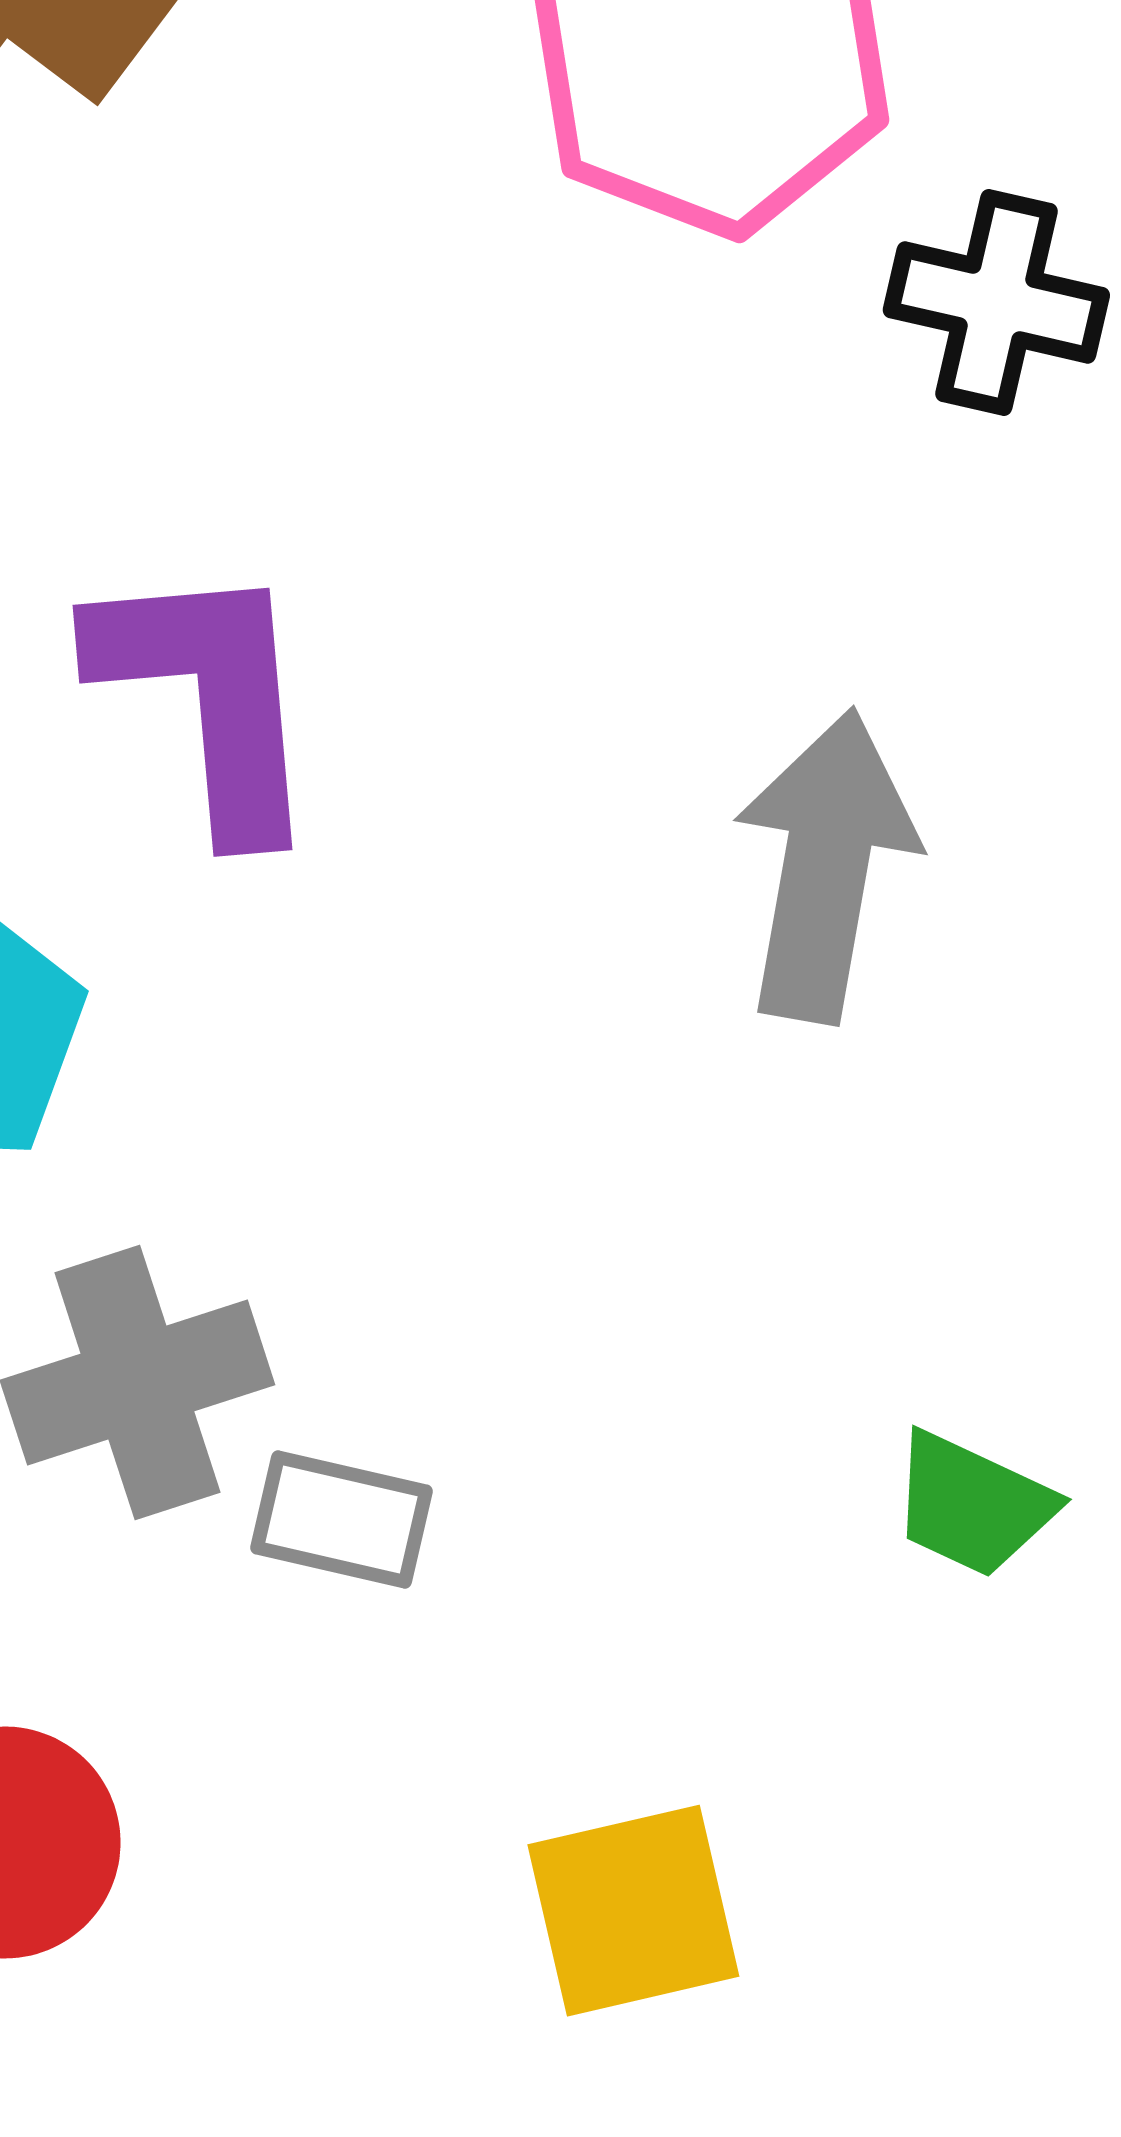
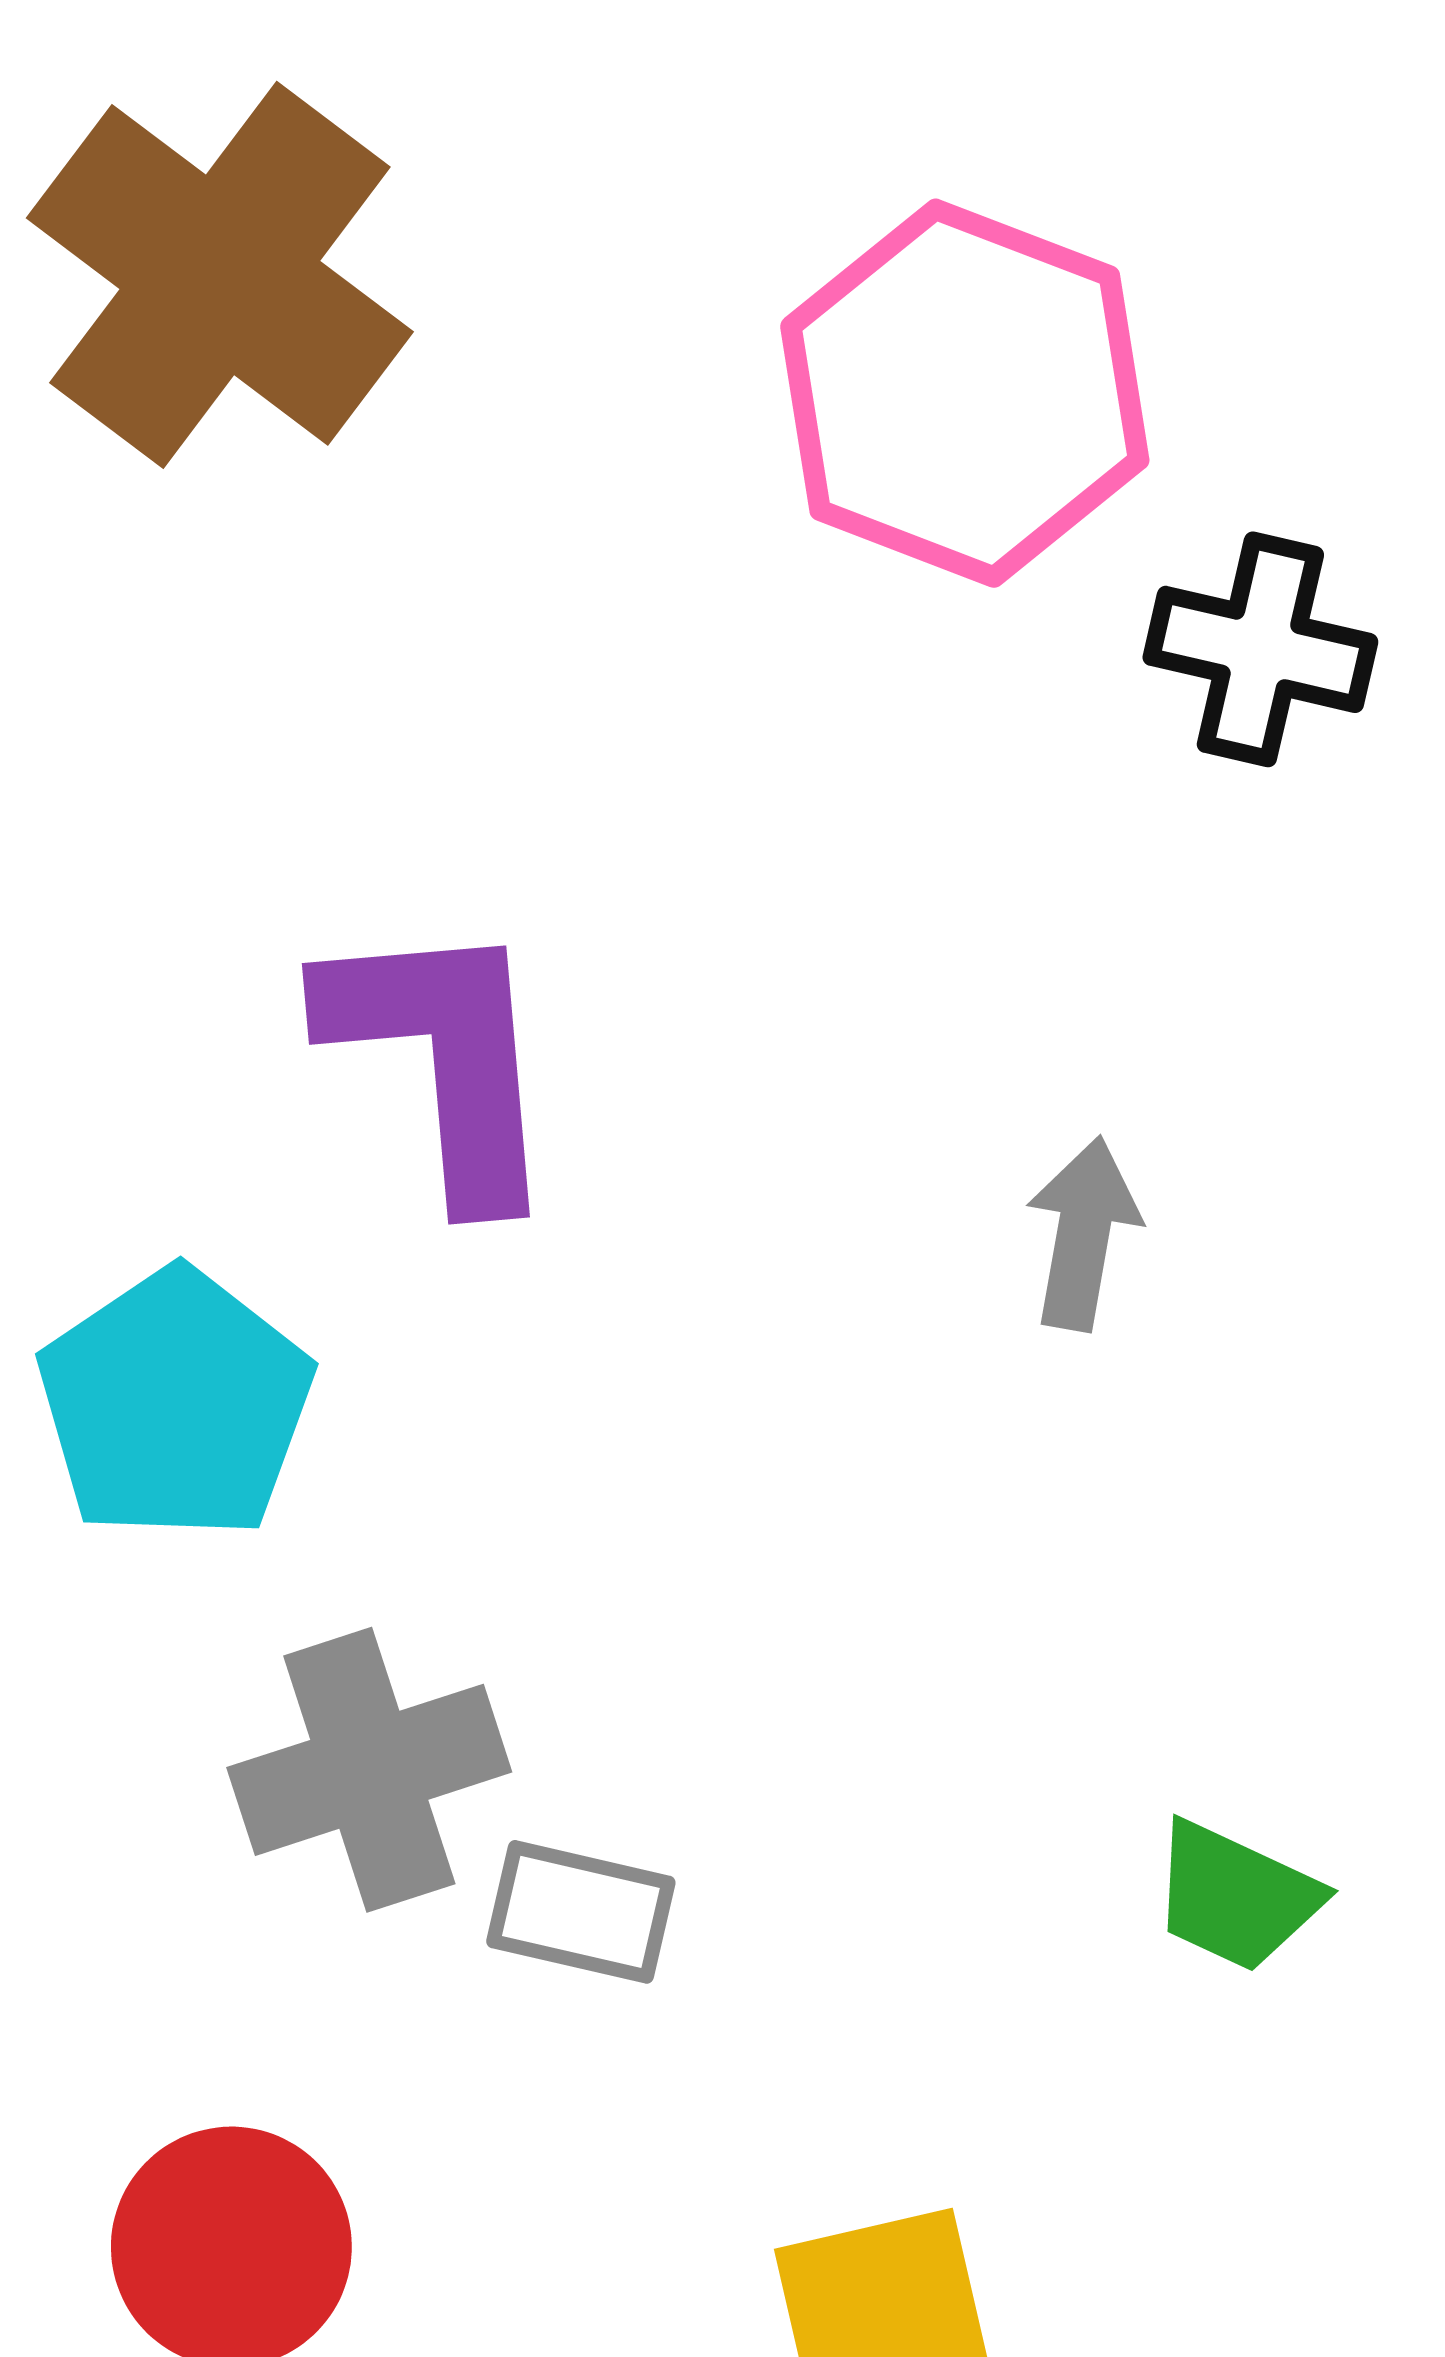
gray arrow: (825, 866) -> (1083, 1233), size x0.6

